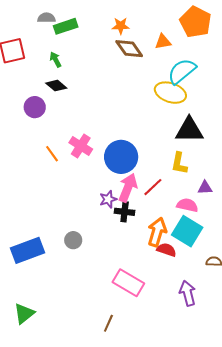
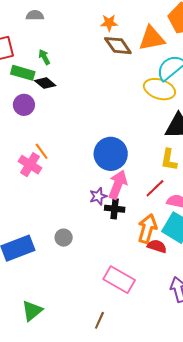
green rectangle: (66, 26) -> (23, 73), moved, turned 35
orange triangle: (163, 42) -> (152, 38), size x1.6
pink cross: (81, 146) -> (30, 165), moved
red line: (153, 187) -> (155, 188), moved
green triangle: (24, 313) -> (32, 311), moved

